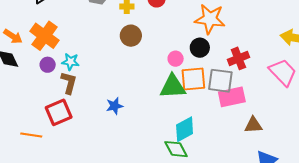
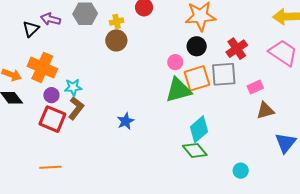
brown circle: (131, 36) -> (116, 40), moved
brown L-shape: (69, 83) -> (76, 108), turned 35
pink rectangle: (232, 97) -> (255, 87), moved, size x0.6
red square: (59, 112) -> (52, 119), moved, turned -32

